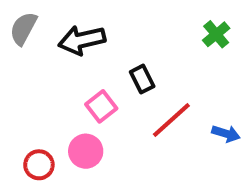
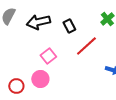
black rectangle: (142, 79) -> (69, 26), moved
red line: (171, 120) -> (86, 46), moved

